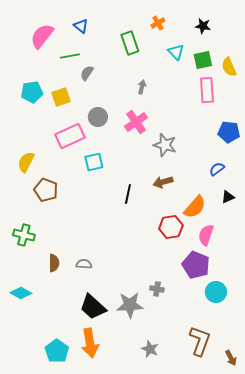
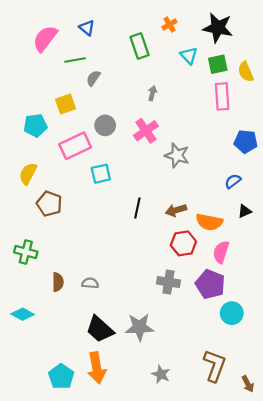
black star: (203, 26) -> (218, 28), size x1.8
cyan pentagon: (32, 92) -> (35, 125), moved
brown arrow: (163, 182) -> (176, 210), moved
orange semicircle: (195, 207) -> (209, 222), turned 60
gray cross: (157, 289) -> (168, 282), moved, size x1.5

